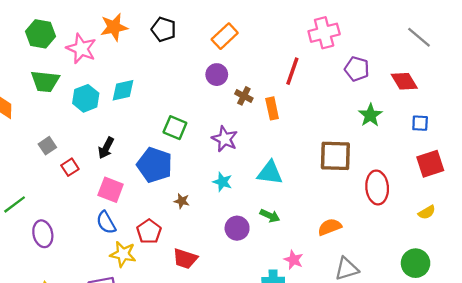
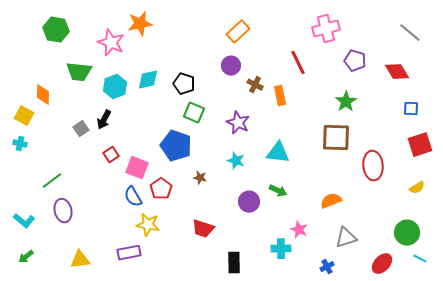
black pentagon: (164, 29) -> (184, 84), moved
green hexagon: (41, 34) -> (56, 30), moved
red line: (292, 71) -> (298, 63), turned -45
green star: (370, 115) -> (346, 102), moved
black arrow: (106, 148) -> (104, 120), moved
red square: (70, 167) -> (111, 155), moved
red pentagon: (149, 232) -> (161, 189), moved
purple ellipse: (43, 234) -> (63, 211), moved

